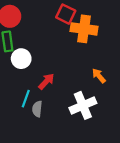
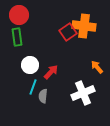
red square: (66, 14) -> (68, 32), moved, turned 30
white circle: (21, 59) -> (30, 65), moved

